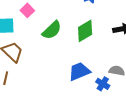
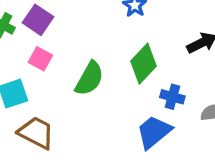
blue cross: (103, 84) -> (172, 97), moved

